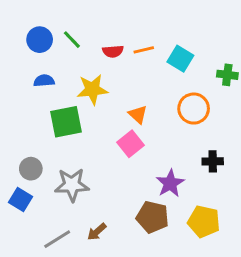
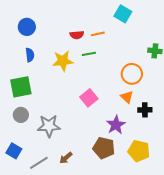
green line: (72, 40) -> (89, 54), moved, turned -56
cyan square: (180, 59) -> (123, 14), moved
blue semicircle: (44, 81) -> (30, 55), turned 88
orange triangle: (138, 114) -> (127, 97), moved
green square: (66, 122) -> (21, 87), moved
blue square: (21, 199) -> (14, 151), moved

